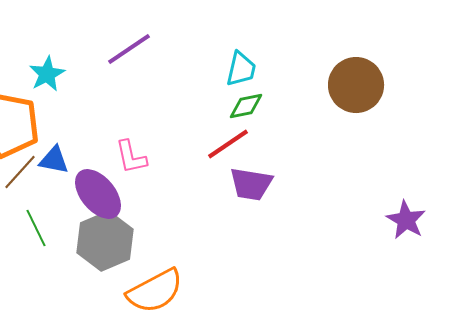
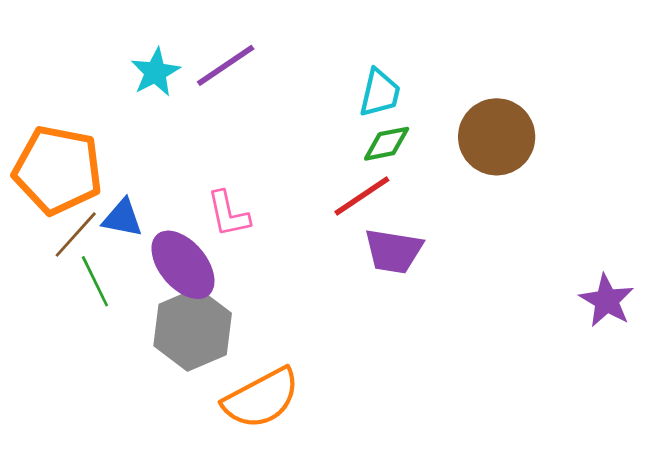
cyan star: (47, 74) -> (155, 72), moved
brown circle: (356, 85) -> (497, 137), moved
green line: (36, 228) -> (95, 281), moved

